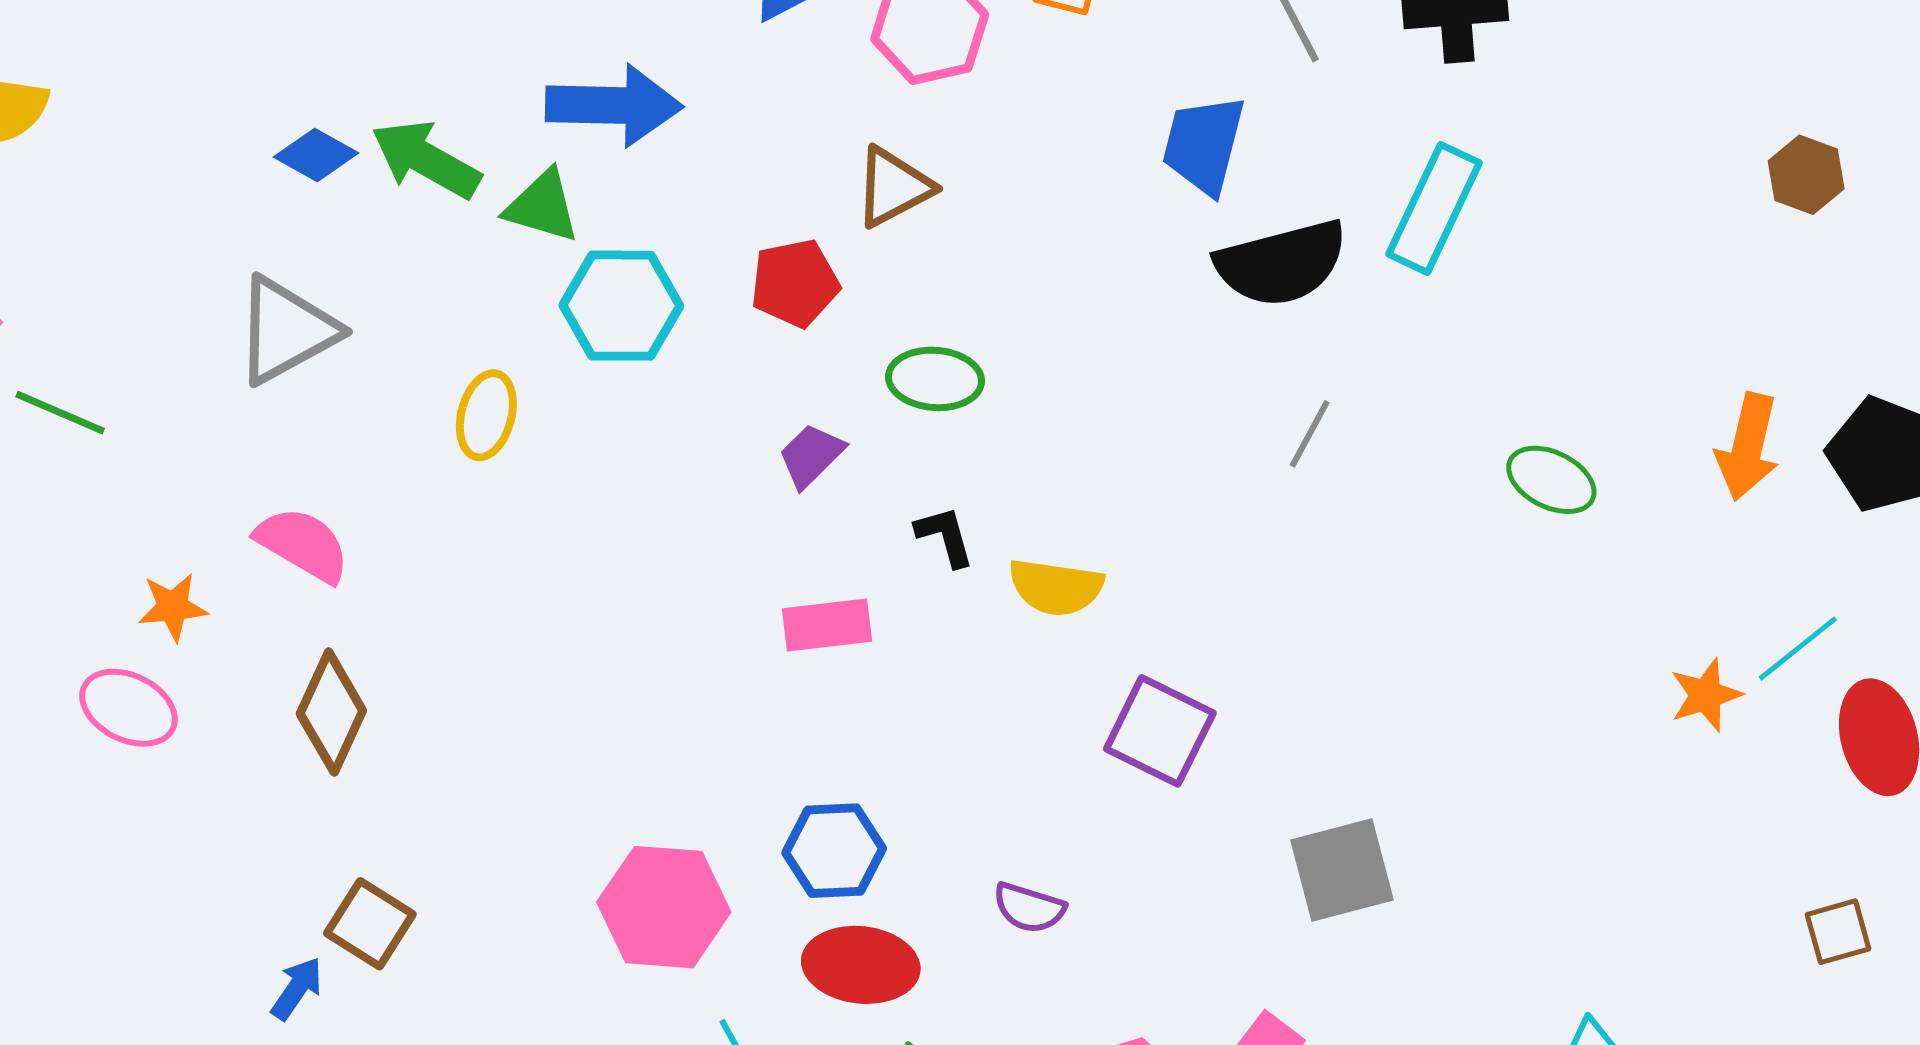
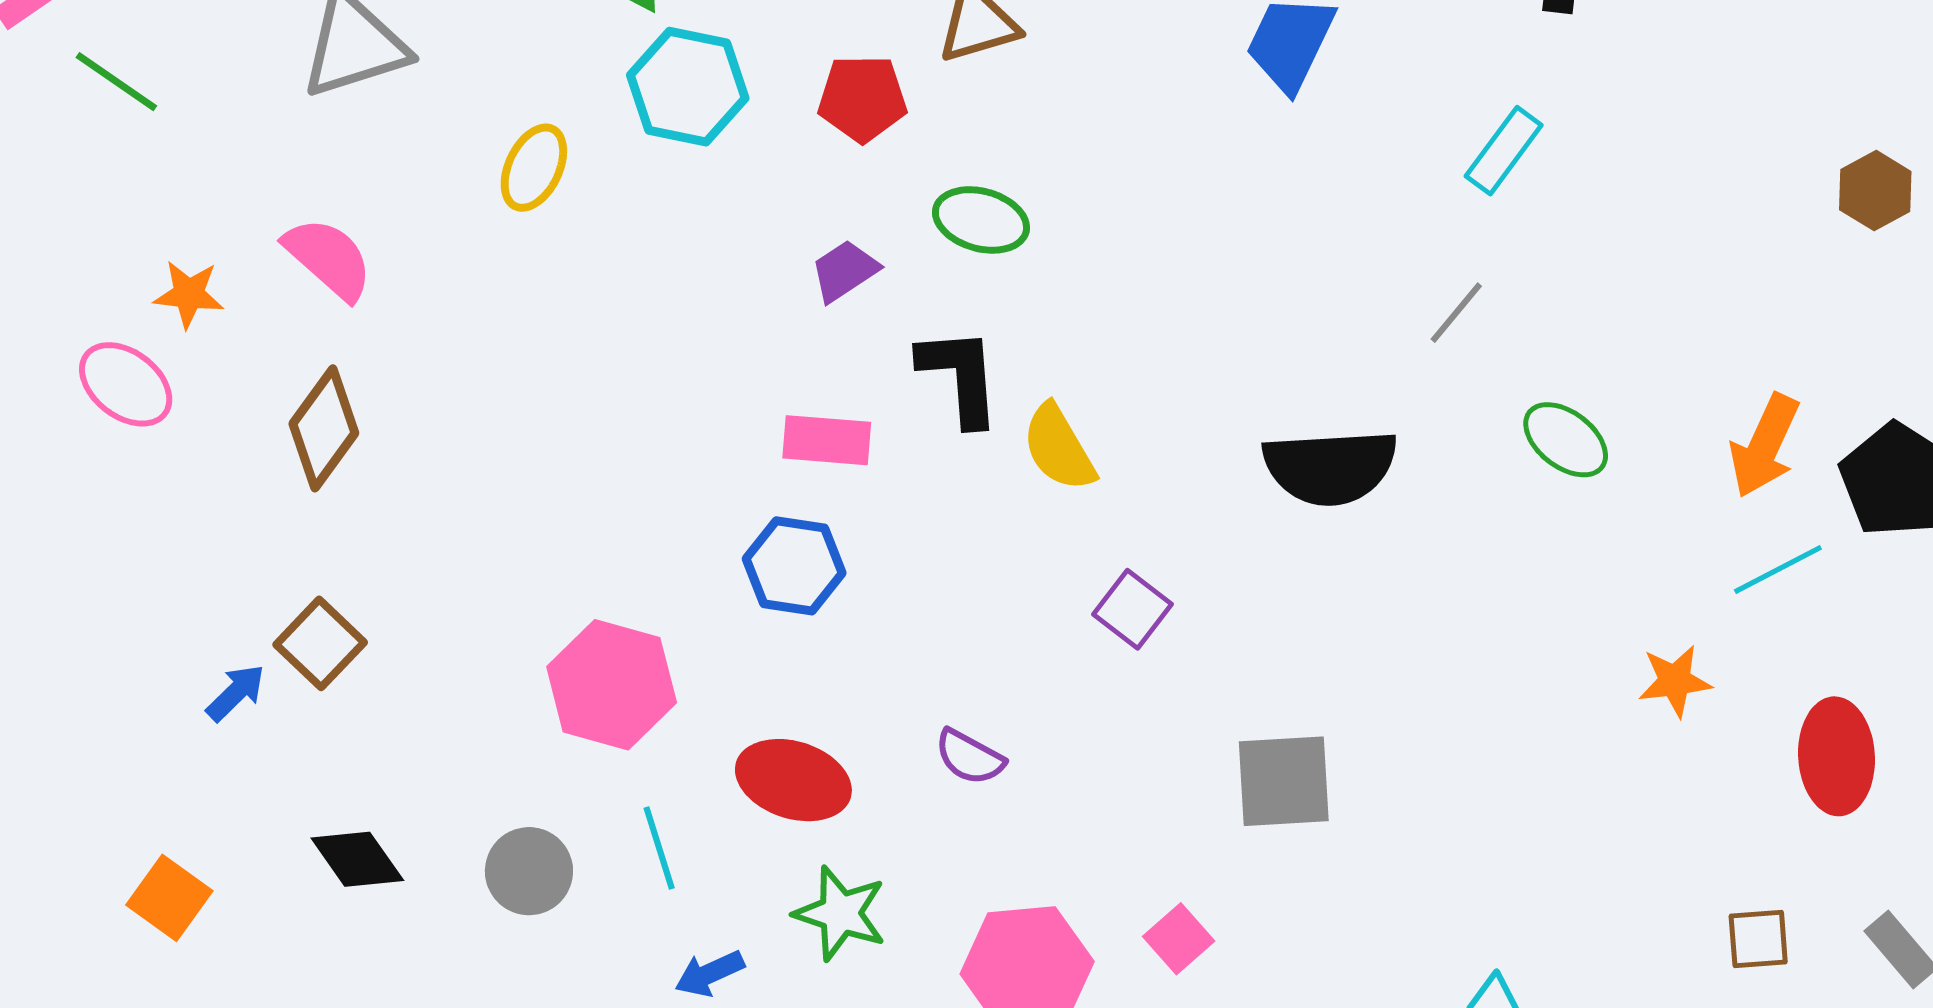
cyan rectangle: (1434, 208) -> (1504, 151), size x0.7
black semicircle: (1281, 263) -> (1330, 467), moved
gray line: (1310, 434) -> (1456, 313), moved
black L-shape: (945, 536) -> (960, 376), size x1.6
yellow semicircle: (1056, 587) -> (1059, 448), turned 40
cyan line: (1798, 649) -> (1778, 569), moved
purple square: (1160, 731) -> (1132, 609), size x0.7
blue hexagon: (834, 851) -> (794, 566), moved

